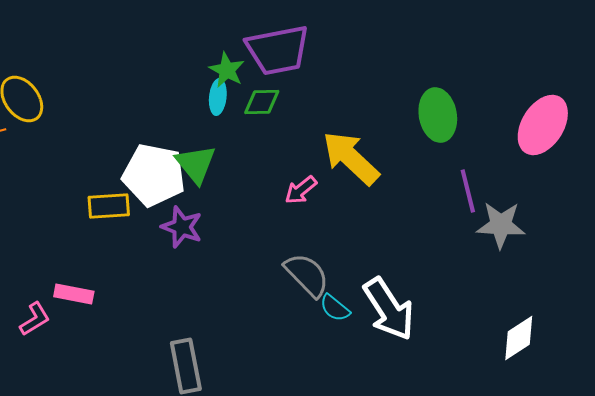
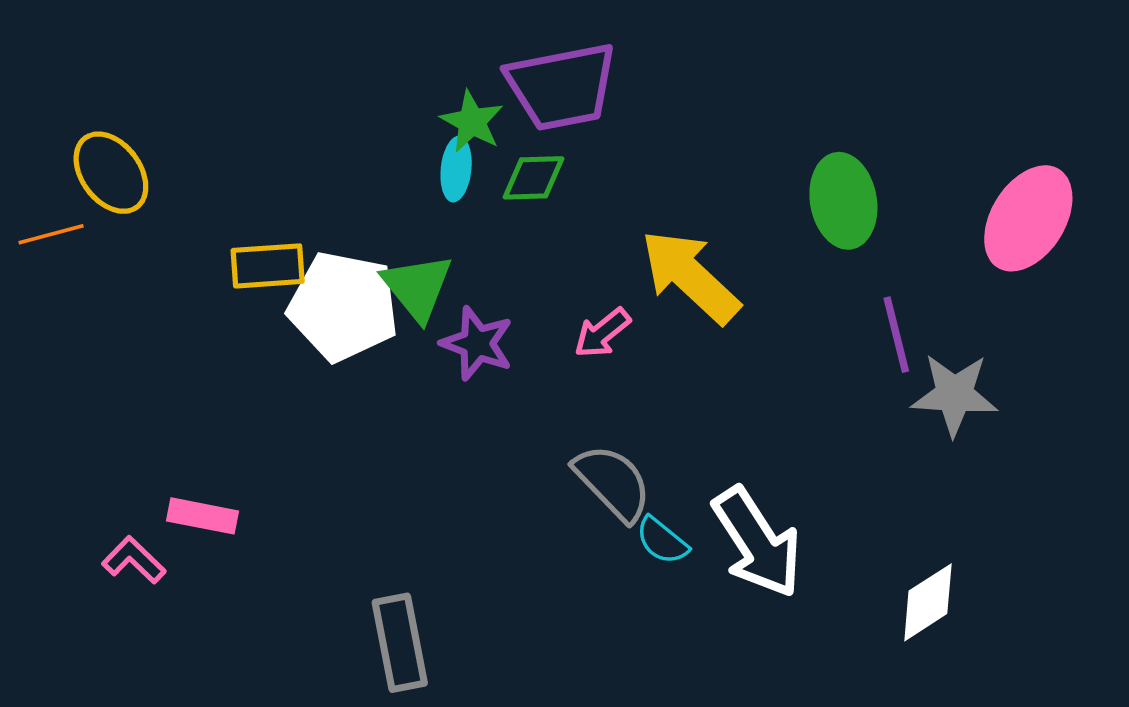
yellow rectangle: (109, 206) -> (268, 266), moved
purple star: (182, 227) -> (477, 343), moved
pink L-shape: (35, 319) -> (134, 560), turned -105
white diamond: (519, 338) -> (928, 602), moved

